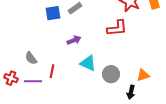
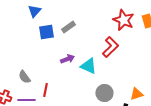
red L-shape: (117, 28) -> (110, 47), turned -40
cyan triangle: (88, 63) -> (88, 66), moved

